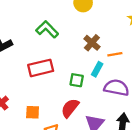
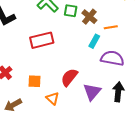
green square: (77, 80) -> (71, 11), moved

